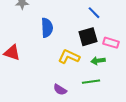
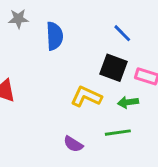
blue semicircle: (47, 28) -> (54, 36), moved
black square: (88, 37) -> (114, 68), turned 36

